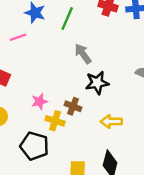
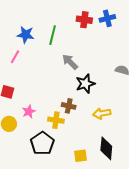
pink line: (18, 37) -> (15, 57), turned -32
pink star: (39, 101) -> (29, 112), moved
black pentagon: (34, 146) -> (42, 143), turned 30

